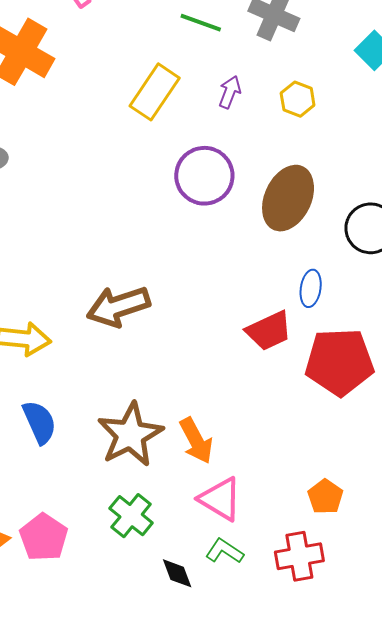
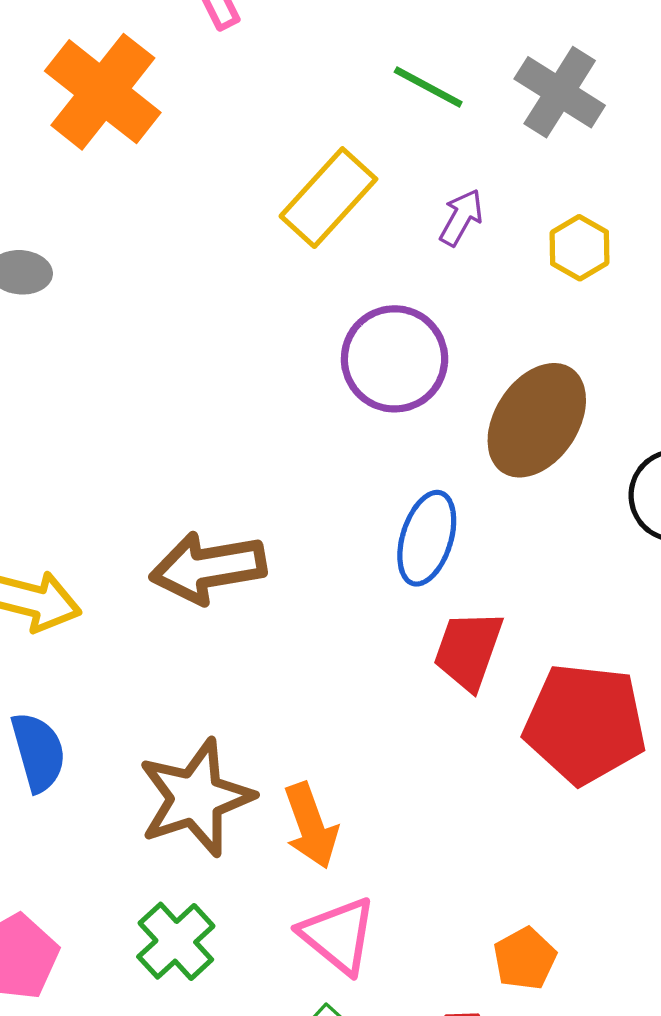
blue ellipse: (311, 288) -> (427, 538), moved, size x1.4
red trapezoid: (269, 331) -> (468, 650), turned 126

